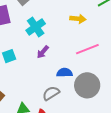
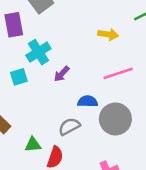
cyan cross: (36, 27) -> (38, 52), moved

